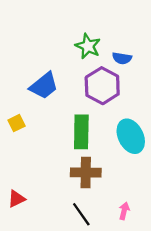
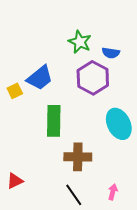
yellow square: (16, 123) -> (15, 91), moved
green rectangle: (81, 132) -> (54, 121), moved

